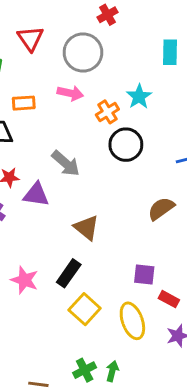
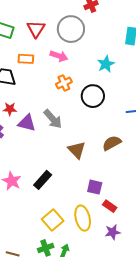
red triangle: (31, 38) -> (36, 29), moved
orange cross: (107, 112) -> (64, 83), moved
gray arrow: (66, 163) -> (53, 119), moved
brown triangle: (86, 228) -> (77, 150), moved
yellow square: (85, 309) -> (53, 220), moved

